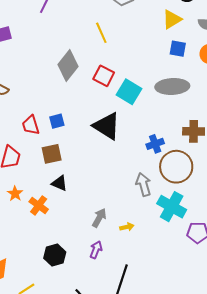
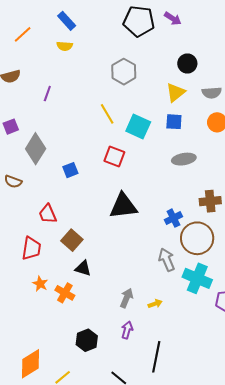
blue square: (178, 49) -> (174, 122), moved
gray diamond: (68, 65) -> (36, 149), moved
gray ellipse: (172, 86) -> (184, 159), size x0.7
cyan square: (129, 92) -> (138, 127), moved
blue square: (57, 121) -> (70, 170), moved
black triangle: (107, 126) -> (123, 206), turned -32
brown square: (52, 154) -> (72, 240), turned -30

